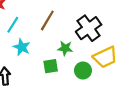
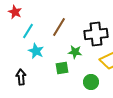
black cross: (89, 28) -> (96, 34), turned 30
green circle: (83, 71) -> (91, 82), moved

